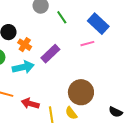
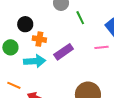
orange cross: (25, 45) -> (39, 39), turned -32

